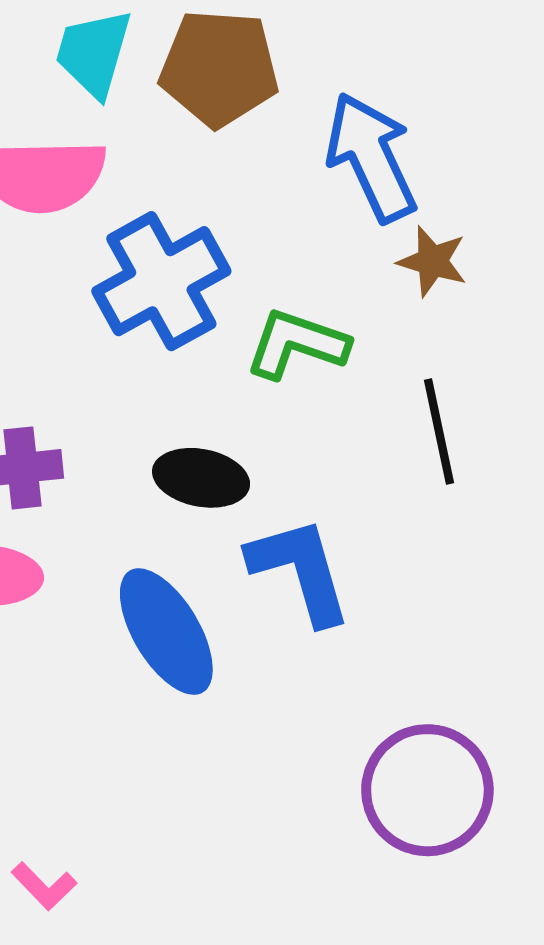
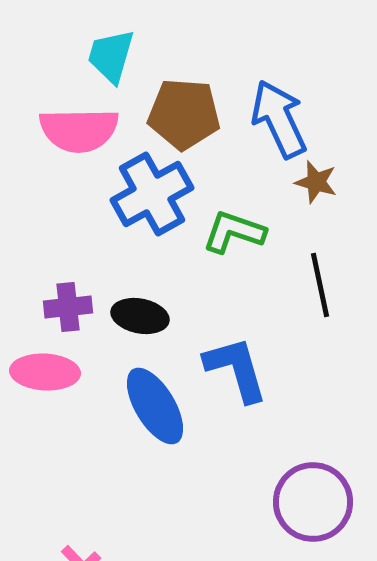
brown pentagon: (219, 68) -> (184, 114), moved
black ellipse: (201, 478) -> (140, 316), moved

